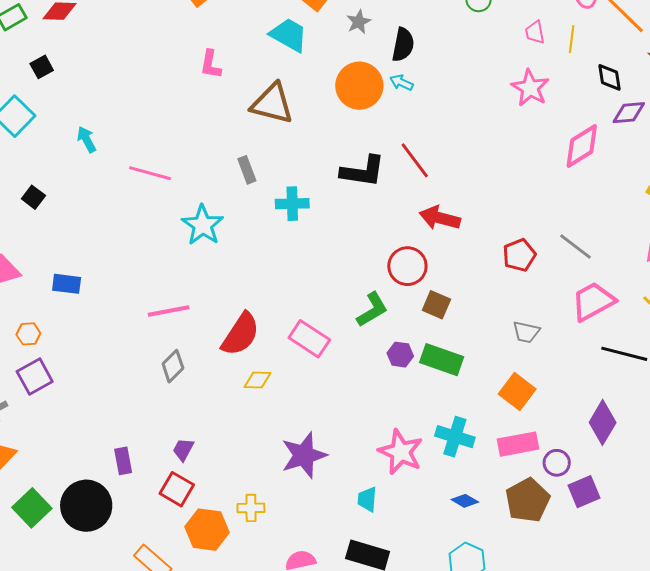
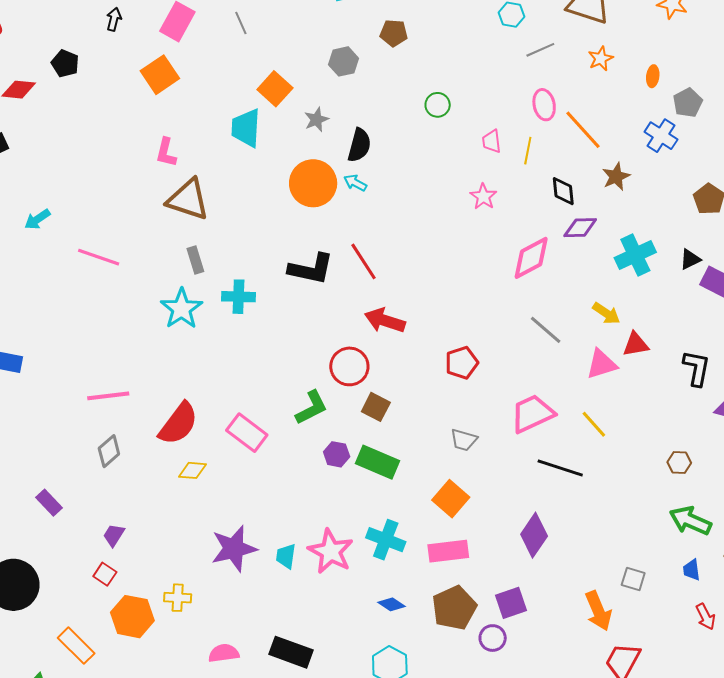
cyan trapezoid: (289, 35) -> (246, 128), turned -120
pink star: (530, 88) -> (483, 197), size x0.7
brown triangle: (272, 104) -> (188, 199), moved
cyan arrow: (87, 139) -> (37, 219), turned -100
cyan star: (203, 225) -> (181, 309), moved
gray line: (576, 247) -> (546, 330), moved
purple rectangle: (123, 461) -> (49, 503), moved, turned -36
purple circle: (557, 463) -> (493, 638), moved
red square: (177, 489) -> (105, 574), size x0.7
cyan trapezoid: (367, 499) -> (286, 556), moved

